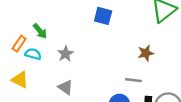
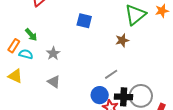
brown star: (146, 53) -> (122, 40), moved
gray line: (134, 80) -> (111, 74), turned -40

